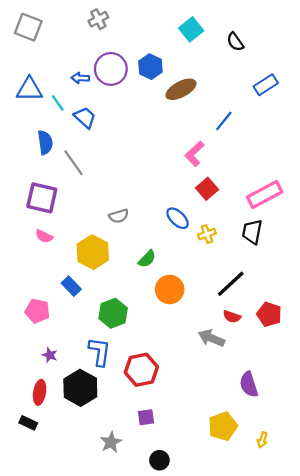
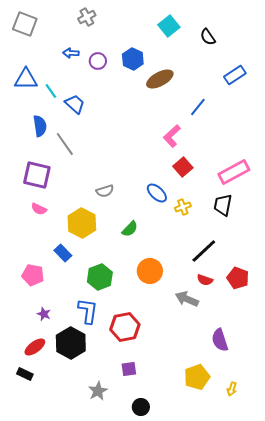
purple circle: (111, 69) -> (98, 61), size x0.6
blue arrow: (80, 78) -> (71, 53), moved
orange circle: (170, 289) -> (150, 271), moved
red ellipse: (40, 392) -> (35, 347), turned 45

